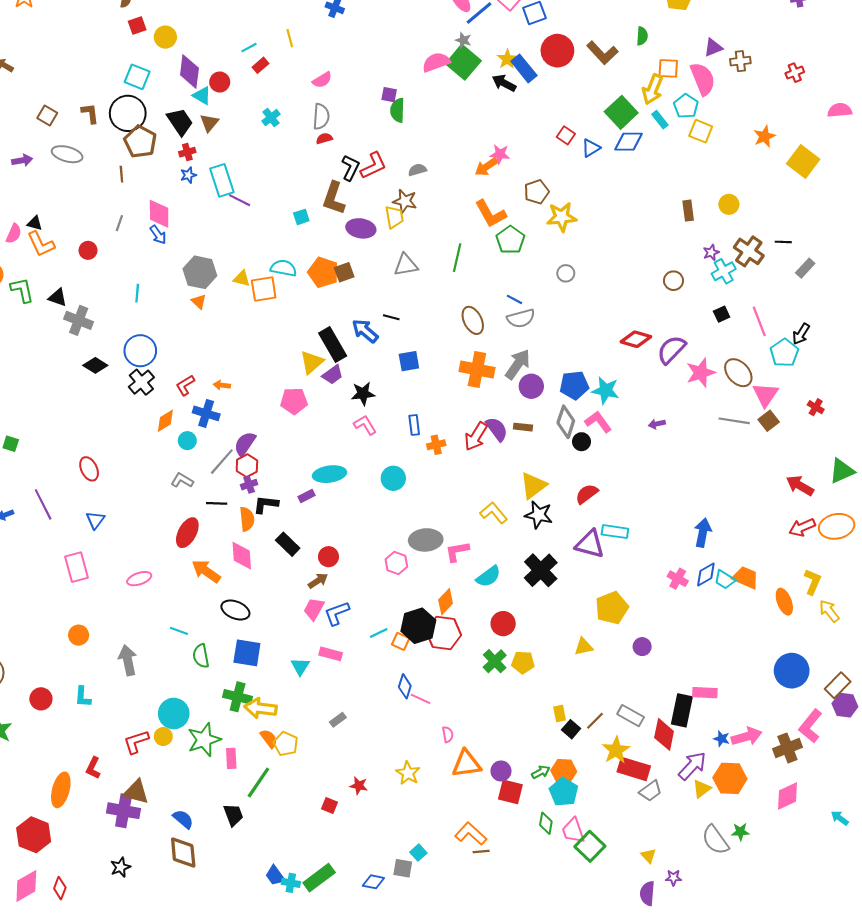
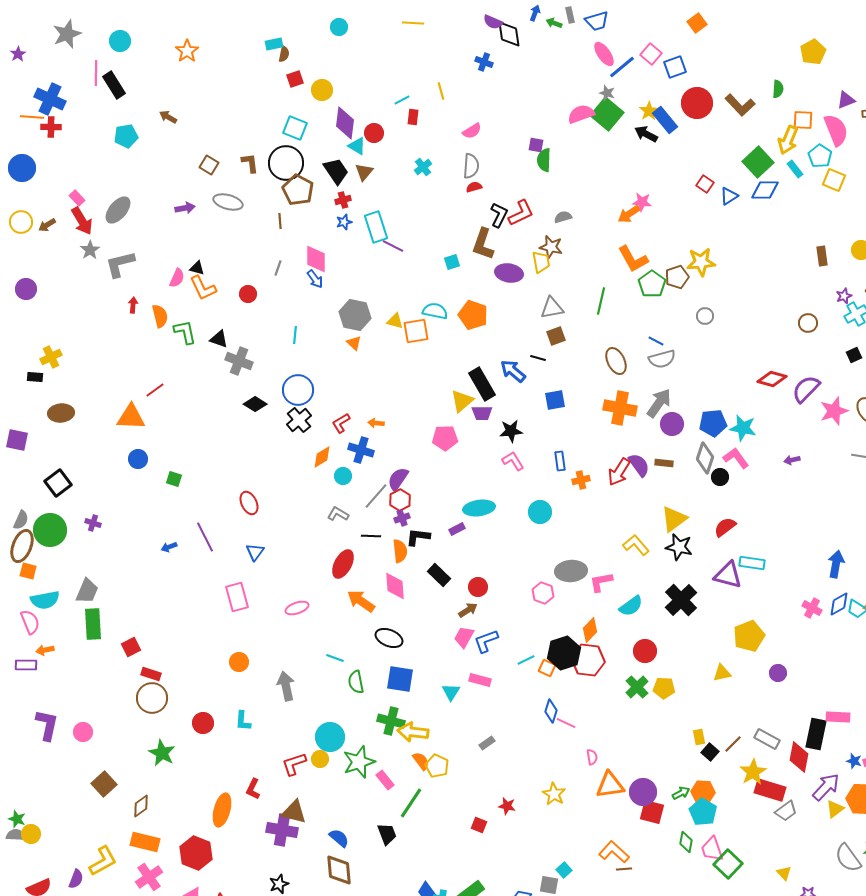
red rectangle: (261, 65) -> (413, 117), turned -42
brown pentagon: (537, 192) -> (677, 277), moved
brown square: (344, 272) -> (556, 336), moved
purple trapezoid: (333, 375) -> (482, 413), turned 35
pink rectangle: (231, 758) -> (385, 780), turned -36
purple circle: (501, 771) -> (643, 792), size x1.4

